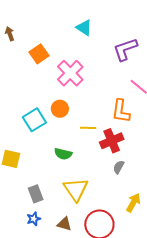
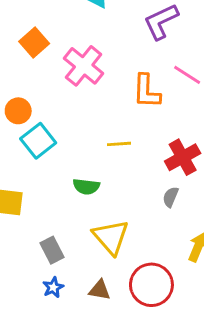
orange circle: (60, 109) -> (18, 111), moved
orange L-shape: (121, 111) -> (147, 91), moved
red cross: (112, 141) -> (183, 157), moved

